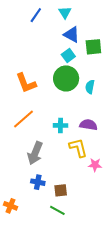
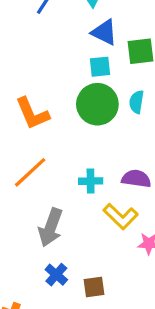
cyan square: (68, 56) -> (100, 67), turned 32
cyan semicircle: (90, 87) -> (137, 102), moved
yellow L-shape: (78, 148) -> (121, 216), turned 150
blue cross: (38, 182) -> (56, 275), turned 32

